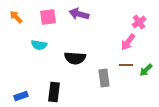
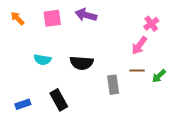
cyan semicircle: (39, 45) -> (42, 60), moved
black rectangle: (54, 92) -> (59, 100), turned -36

